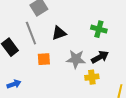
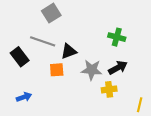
gray line: (31, 33) -> (43, 41), turned -50
black triangle: (59, 33) -> (69, 51), moved

